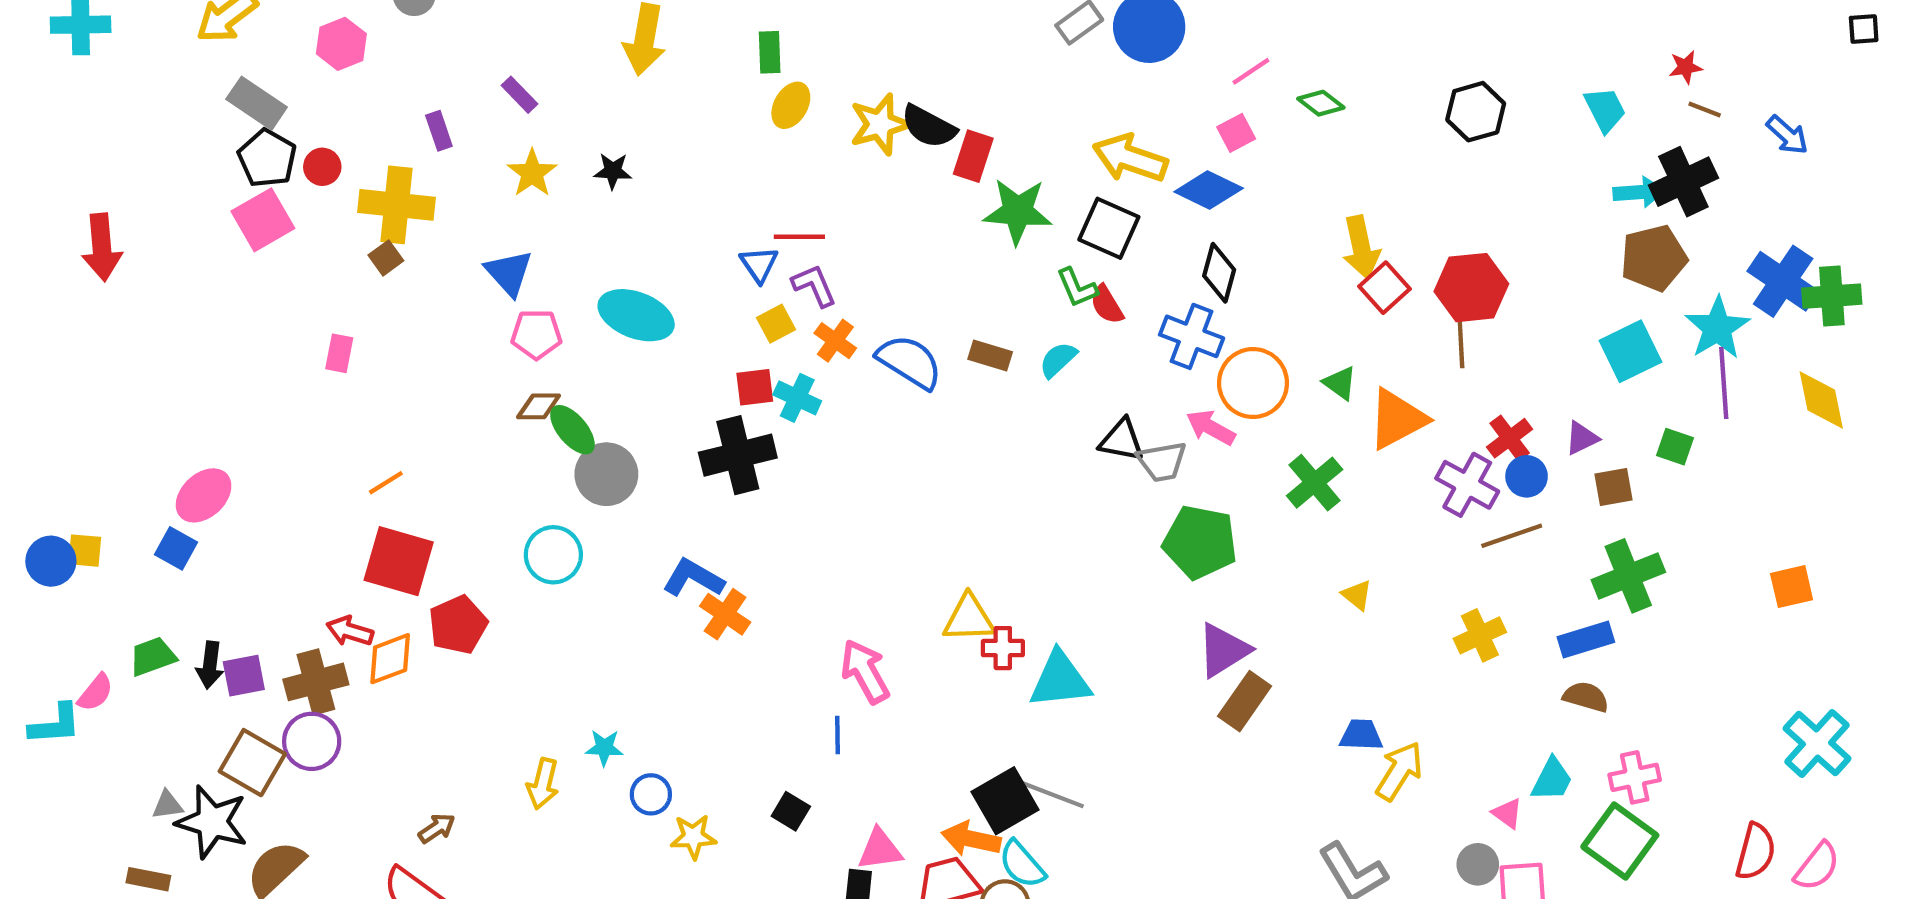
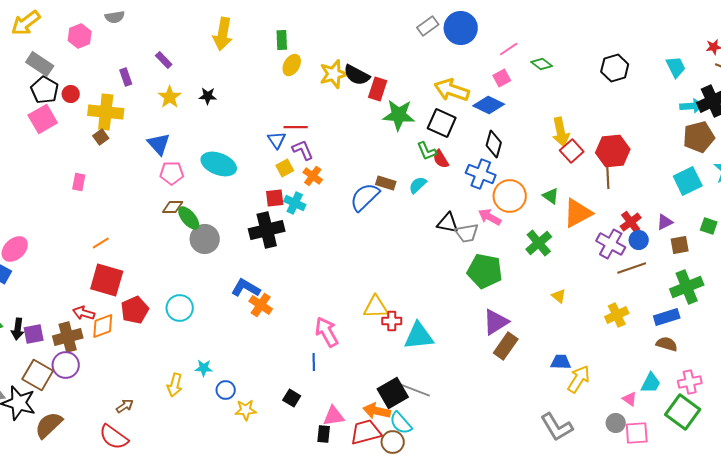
blue semicircle: (910, 362) -> (365, 197), moved, turned -76
cyan circle: (553, 555) -> (180, 308), moved

